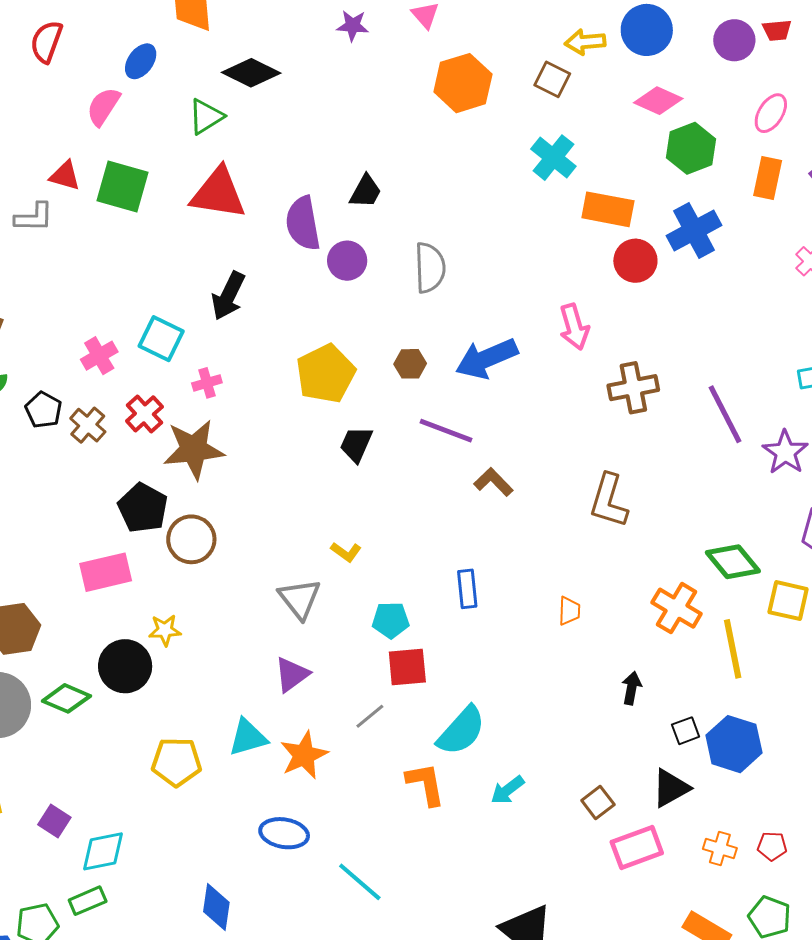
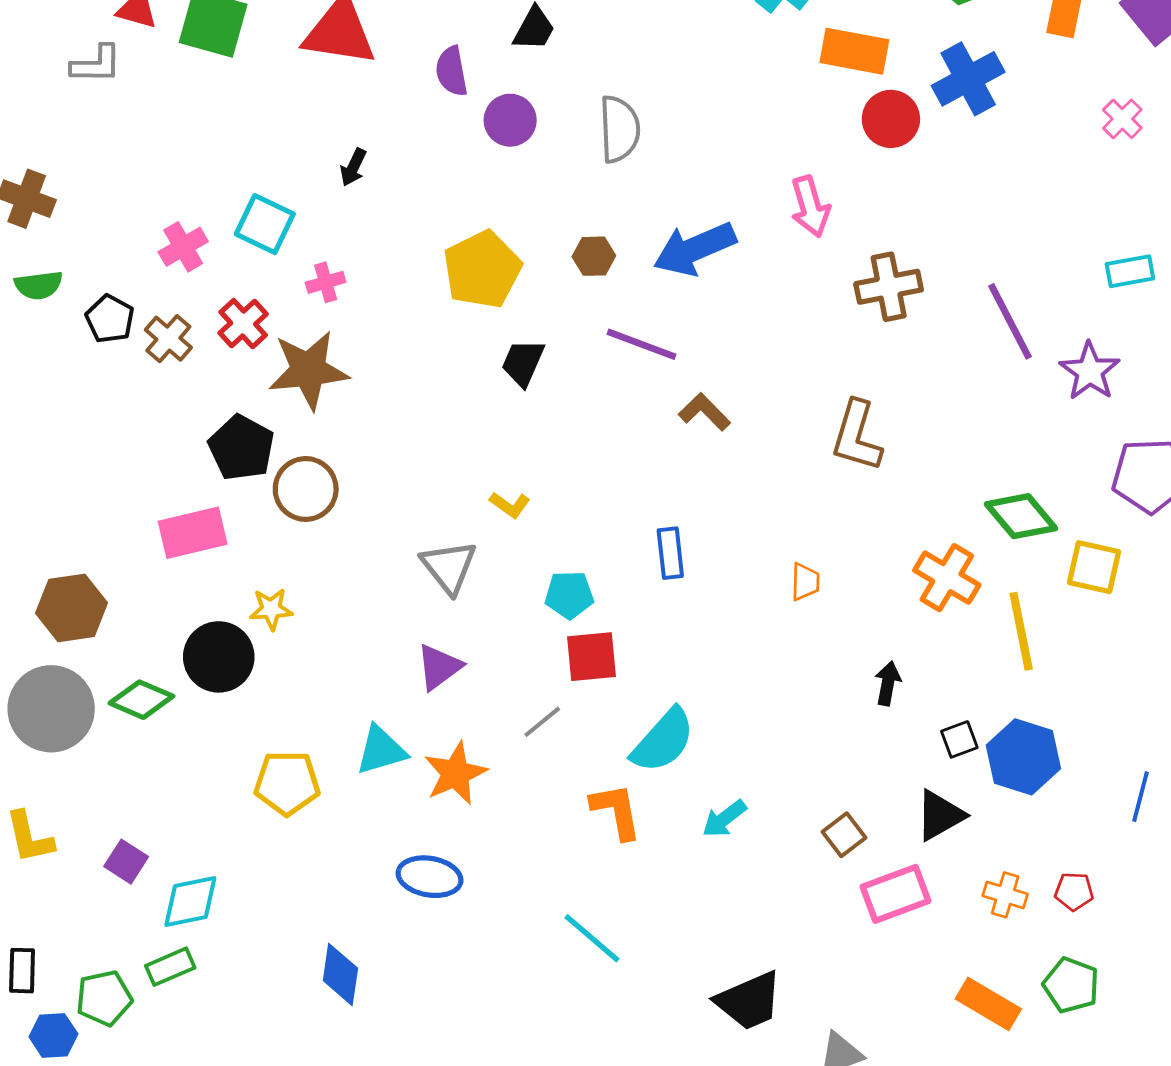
purple semicircle: (303, 223) -> (452, 71), size x0.7
black arrow: (228, 296) -> (353, 167), size x0.6
cyan line: (360, 882) -> (592, 938), moved

